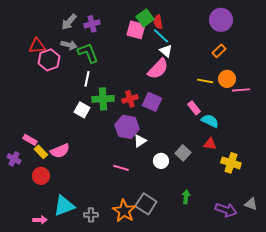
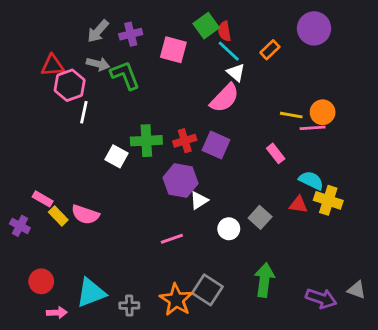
pink square: (136, 30) -> (173, 50), moved
orange rectangle: (219, 51) -> (270, 50), moved
white line: (87, 79) -> (84, 112), moved
pink line: (241, 90) -> (313, 128), moved
cyan semicircle: (210, 121) -> (311, 180), moved
pink semicircle: (60, 151) -> (85, 215), turned 42
yellow cross: (231, 163) -> (328, 200), moved
pink line: (121, 168) -> (172, 239), turned -35
red circle: (41, 176) -> (41, 281), moved
green arrow: (186, 197) -> (264, 280), size x1.6

